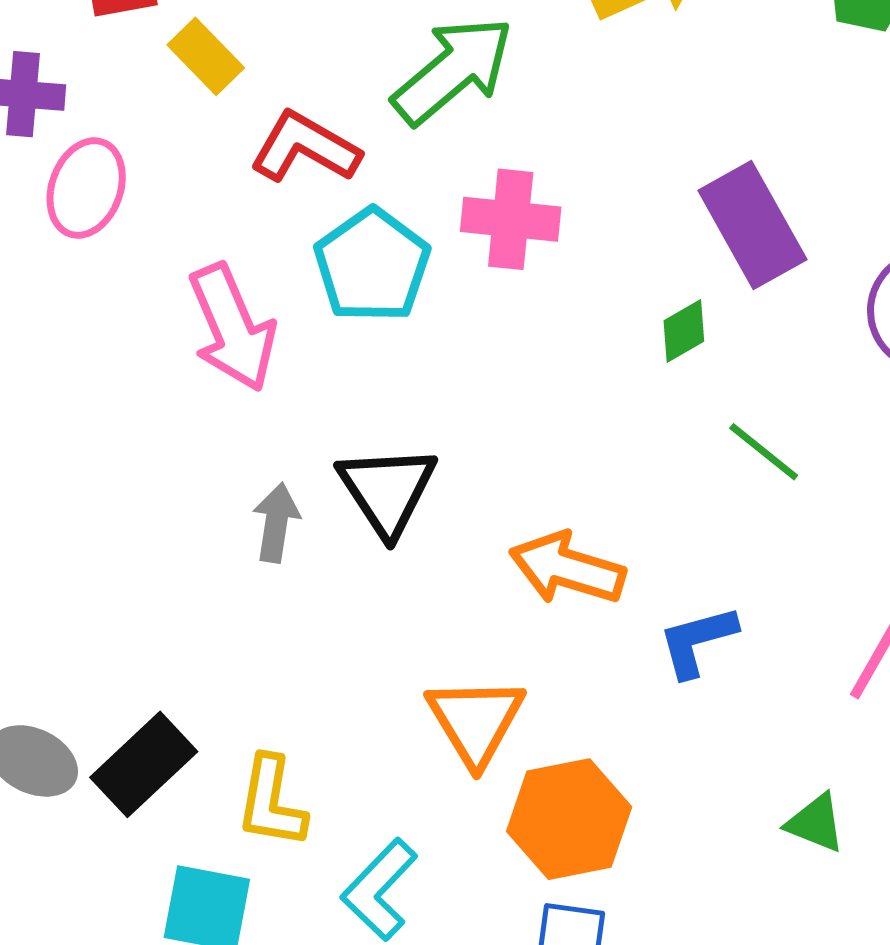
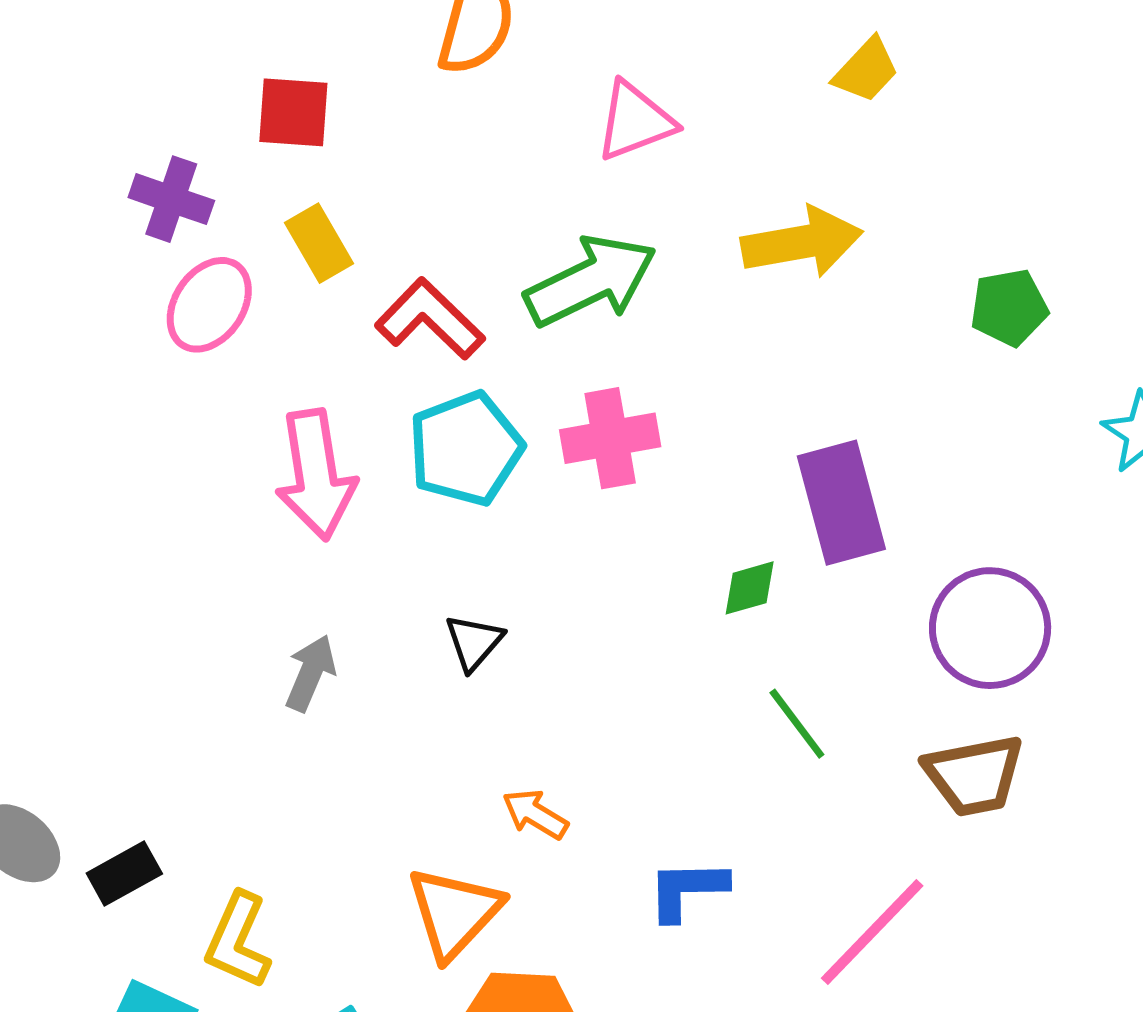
yellow rectangle: (206, 56) -> (319, 243), moved
pink cross: (511, 219) -> (610, 438), turned -30
black triangle: (387, 490) -> (474, 642), moved, size x0.6
orange arrow: (567, 568) -> (535, 814), moved, size x0.6
black rectangle: (144, 764) -> (124, 874), size x0.7

